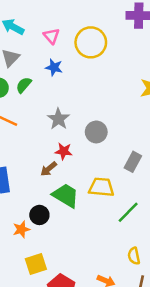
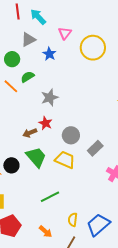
blue star: (54, 67) -> (49, 54), moved
green semicircle: (24, 85) -> (28, 77), moved
gray circle: (96, 132) -> (71, 135), moved
green line: (128, 212) -> (50, 197), moved

